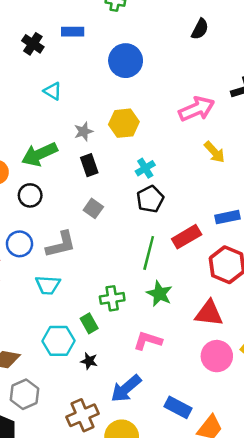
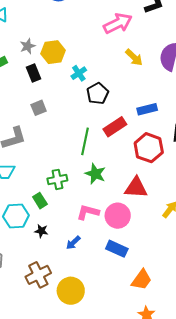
yellow hexagon: (124, 123) -> (53, 52), moved
black pentagon: (150, 199) -> (98, 93), moved
gray square: (93, 208) -> (39, 108), turned 35
pink circle: (217, 356) -> (118, 216), moved
blue arrow: (126, 389) -> (73, 243), moved, size x0.6
blue rectangle: (178, 407) -> (117, 249), moved

